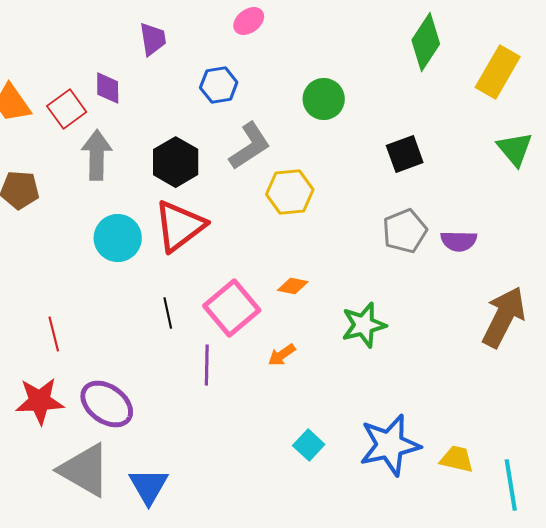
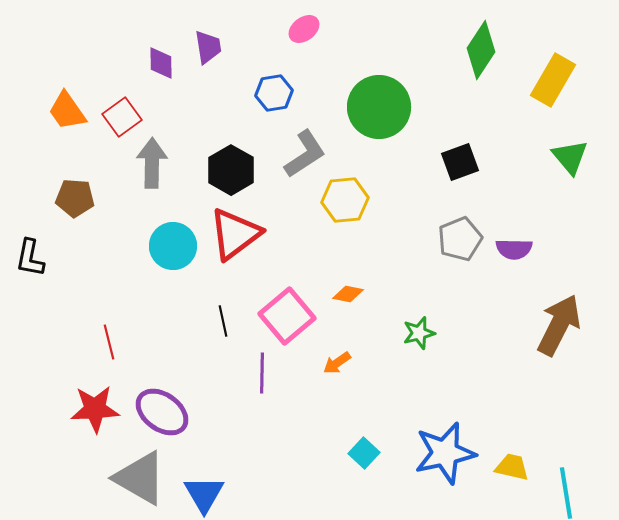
purple diamond: (108, 88) -> (161, 63), moved
green circle: (324, 99) -> (379, 107), size x1.5
green star: (364, 325) -> (419, 333), size x0.7

